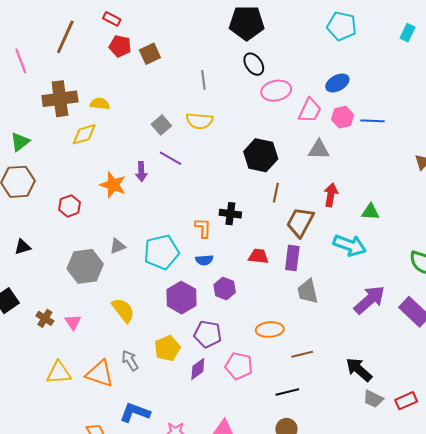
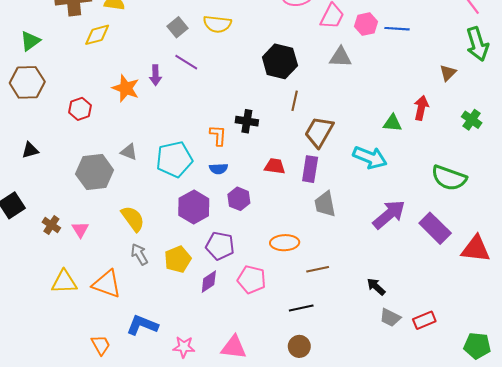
red arrow: (331, 195) -> (421, 108), moved
gray triangle: (118, 246) -> (129, 152), turned 42
gray arrow: (130, 360) -> (139, 254), moved
black arrow: (359, 370) -> (376, 287), size x0.7

